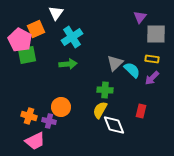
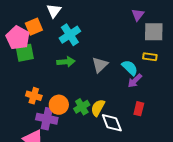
gray triangle: (115, 63) -> (100, 65), moved
purple arrow: (152, 78) -> (135, 81), moved
green cross: (105, 90) -> (82, 107), moved, turned -35
orange cross: (29, 116) -> (34, 96), moved
purple cross: (49, 121) -> (47, 119), size x1.5

